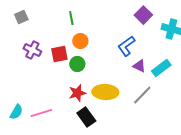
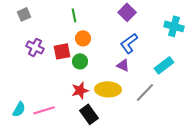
purple square: (143, 15) -> (127, 12), moved
purple triangle: (139, 66) -> (123, 65), moved

